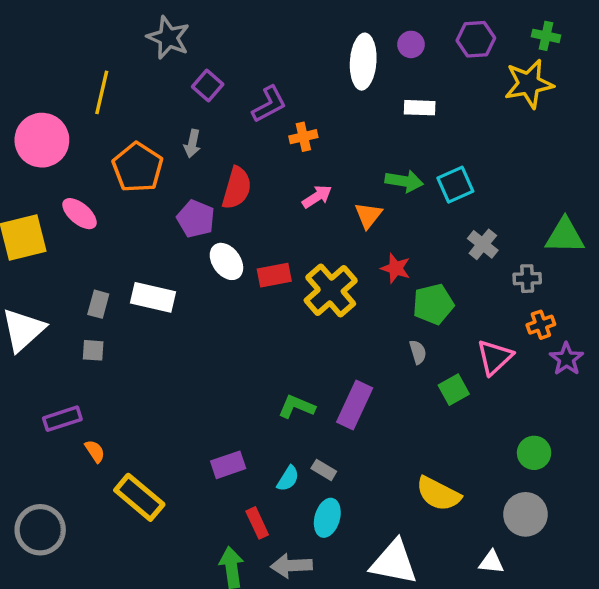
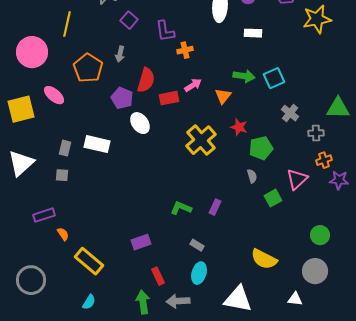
purple L-shape: (269, 104) -> (165, 31), turned 110
red rectangle: (274, 275) -> (169, 98), moved
purple star: (566, 359) -> (339, 180), turned -30
purple rectangle: (355, 405) -> (215, 207), size x0.6
cyan semicircle: (288, 478) -> (89, 302), moved

